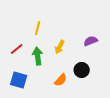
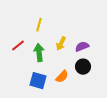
purple semicircle: (91, 41) -> (82, 47), moved
blue square: (19, 80) -> (38, 81), moved

